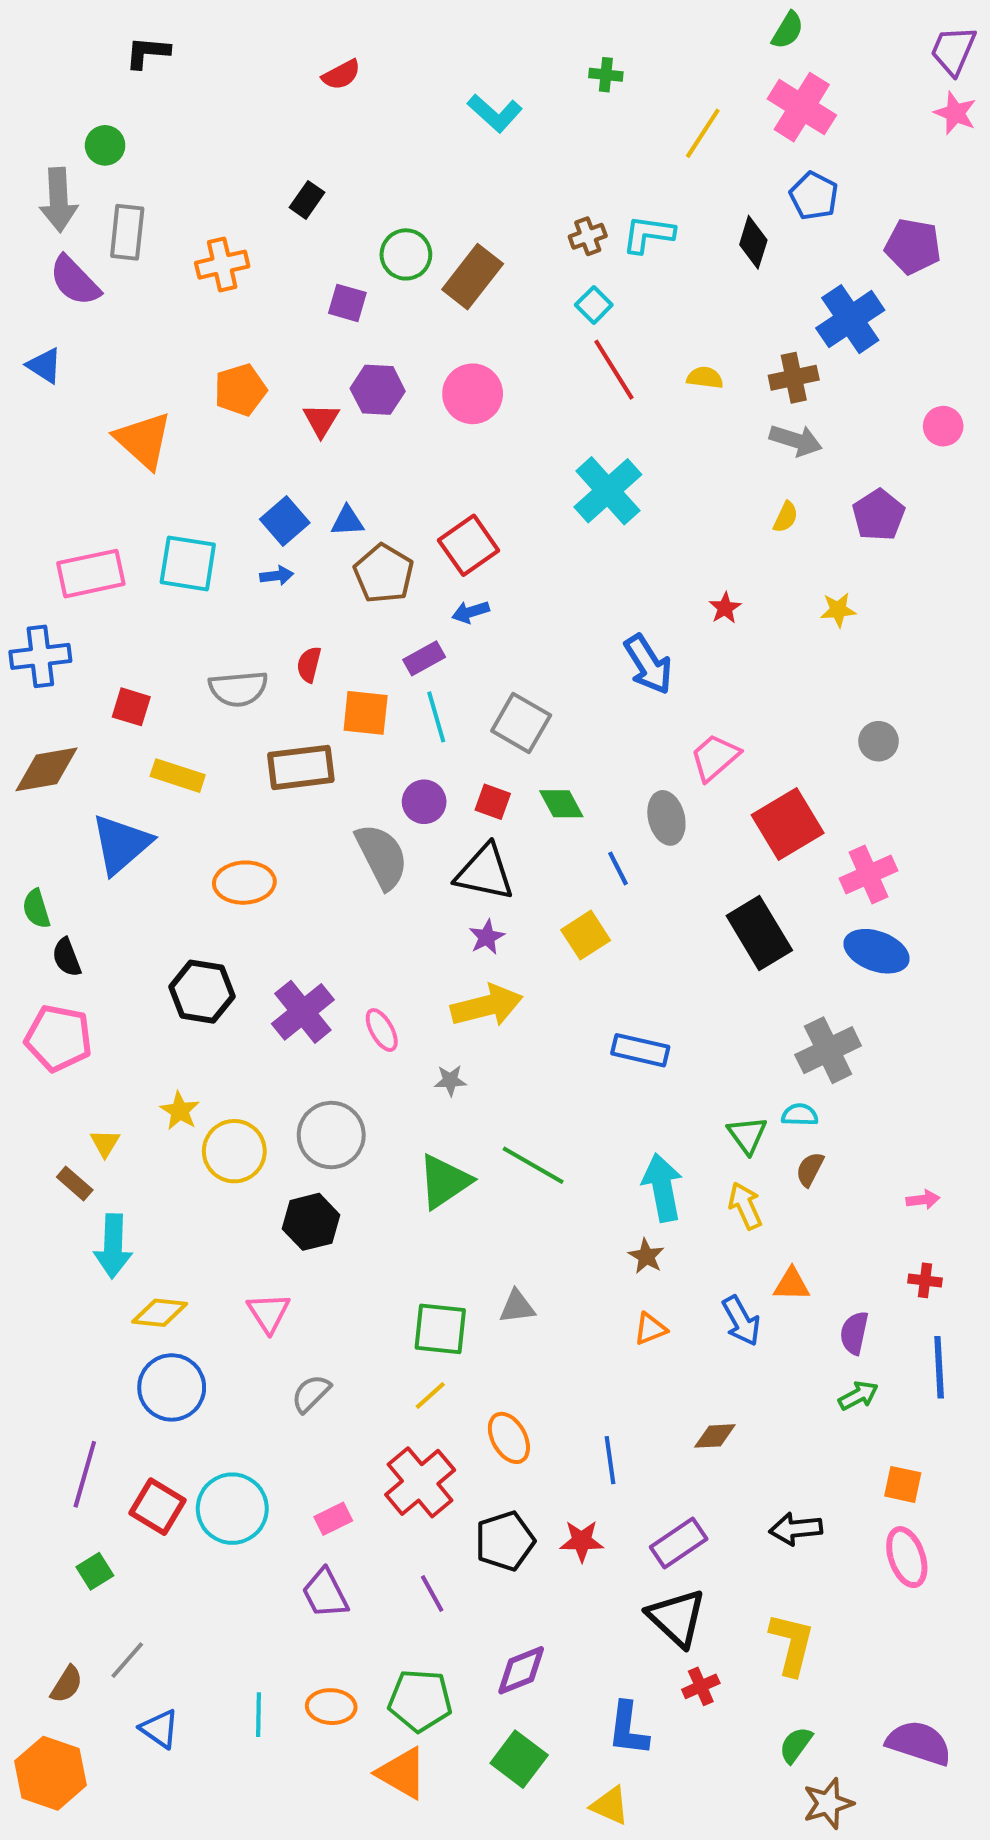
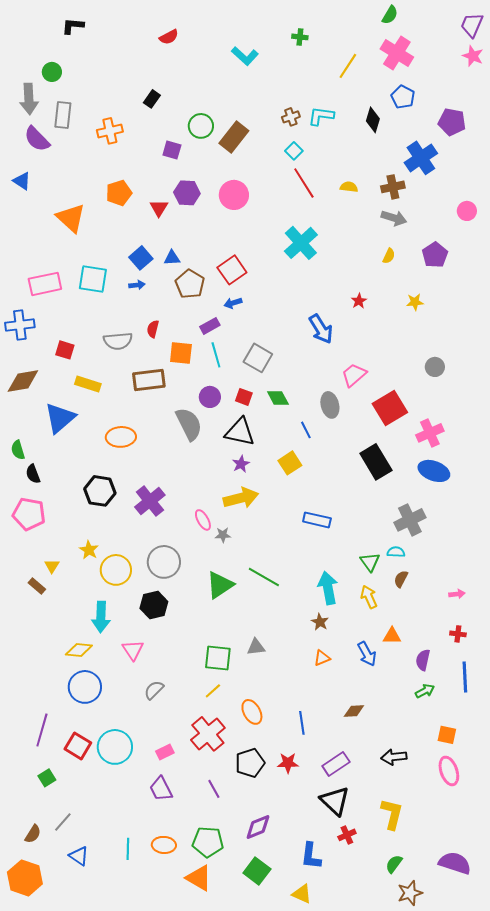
pink ellipse: (382, 1030) -> (203, 520), moved
cyan arrow: (113, 1246) -> (101, 617), moved

